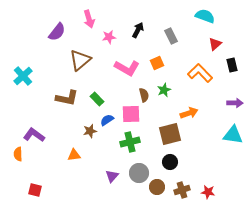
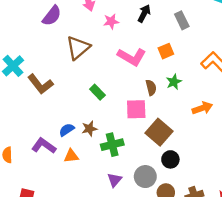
brown L-shape: (67, 98) -> (40, 84), moved, turned 40
blue semicircle: (107, 120) -> (67, 130), moved
brown square: (170, 134) -> (159, 132), moved, turned -35
purple L-shape: (34, 135) -> (44, 146), moved
green cross: (130, 142) -> (112, 145), moved
black circle: (170, 162) -> (170, 159), moved

